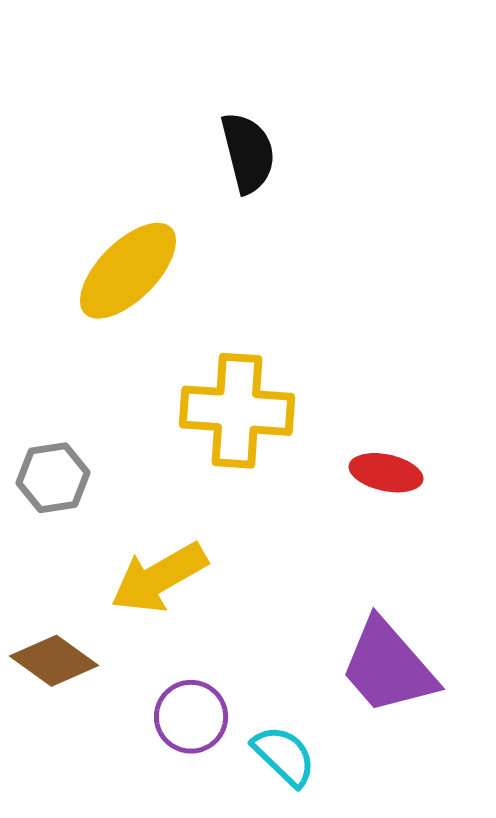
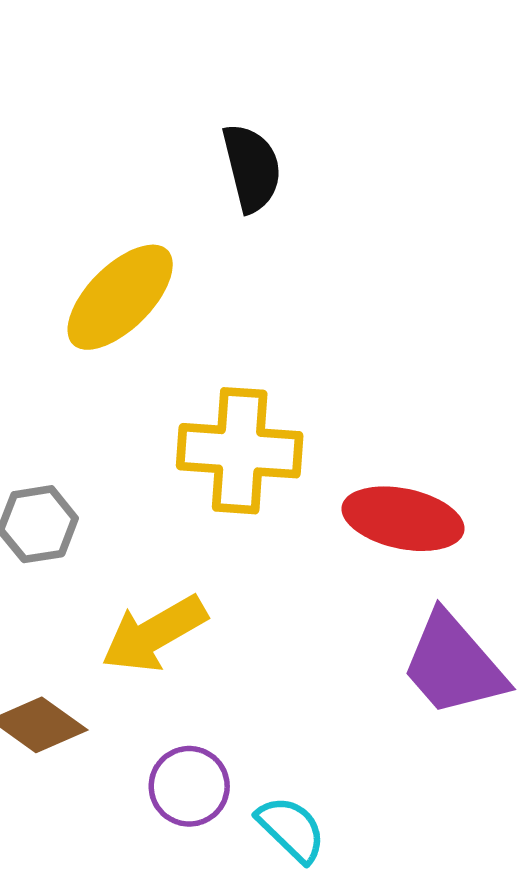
red ellipse: (386, 473) -> (403, 519), size x1.5
purple trapezoid: (388, 667) -> (453, 665), moved

